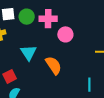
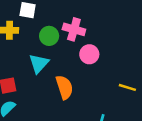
green circle: (27, 17) -> (49, 36), moved

